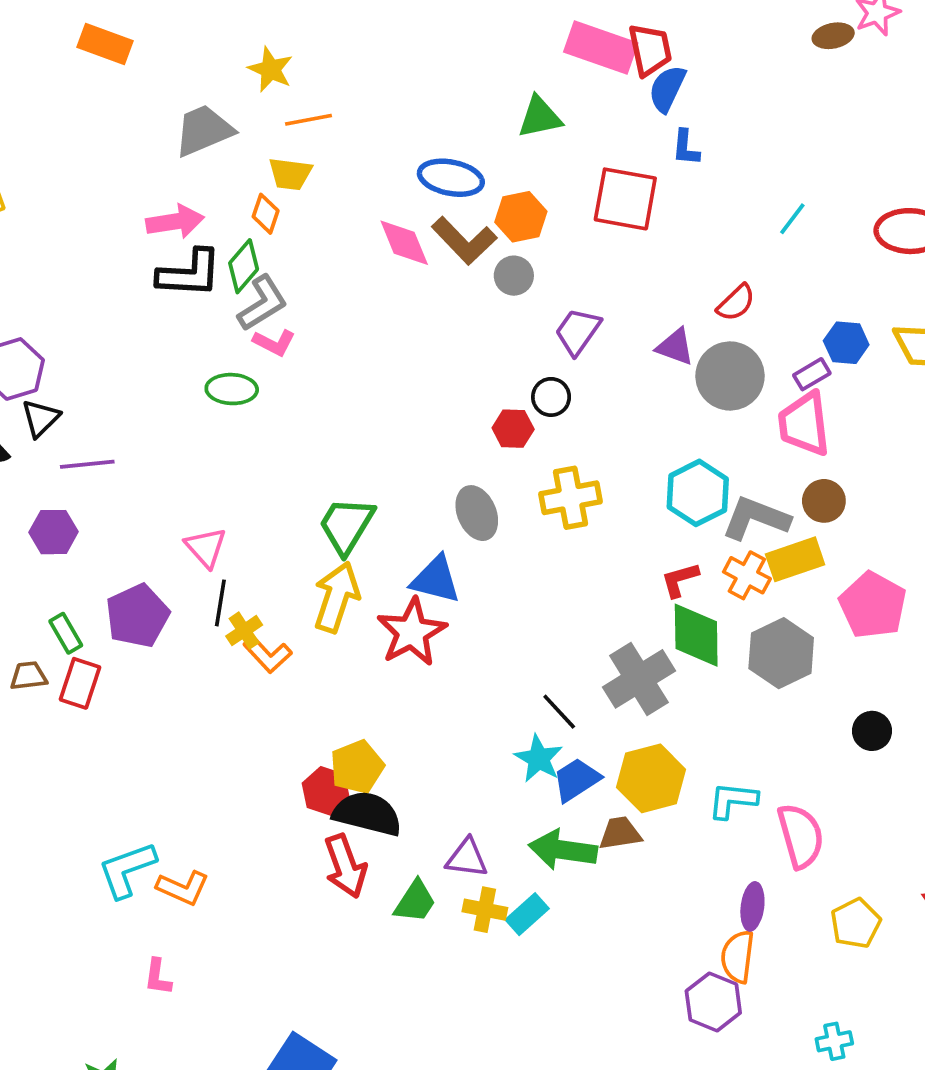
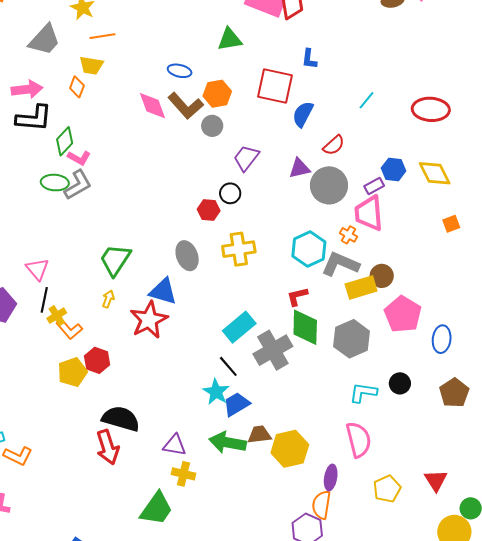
blue semicircle: (667, 89) -> (303, 114), moved
gray trapezoid: (204, 130) -> (45, 40), turned 153
blue ellipse: (451, 178) -> (180, 71), size x0.7
green diamond: (244, 266) -> (65, 141), moved
gray L-shape: (262, 303) -> (78, 185), moved
purple triangle: (675, 347) -> (299, 168), turned -35
brown circle: (824, 501) -> (382, 276), moved
orange cross: (747, 575) -> (348, 235), moved, size x0.7
yellow arrow: (337, 597) -> (108, 299), size x0.5
yellow pentagon: (357, 767) -> (72, 372), moved
yellow hexagon: (651, 778) -> (290, 449), moved
red hexagon: (326, 791) -> (97, 360), moved
cyan L-shape: (733, 800) -> (363, 392), moved
green trapezoid: (415, 902) -> (157, 509), moved, size x1.4
cyan rectangle: (527, 914) -> (239, 327), moved, size x1.4

